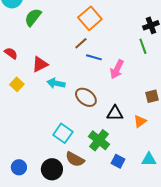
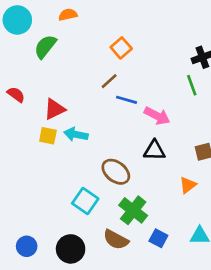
orange square: (90, 18) -> (121, 48), size x0.7
pink arrow: (117, 69) -> (157, 116), turned -90
yellow square: (17, 84) -> (48, 136), moved, turned -32
brown ellipse: (86, 97) -> (116, 172), moved
black triangle: (115, 113) -> (154, 150), moved
brown semicircle: (75, 159) -> (116, 240), moved

